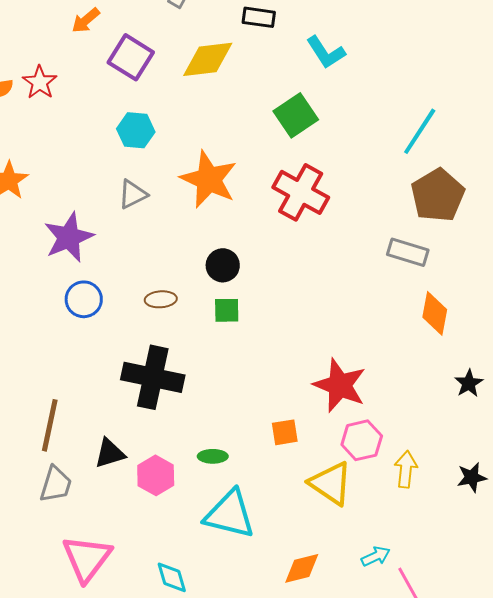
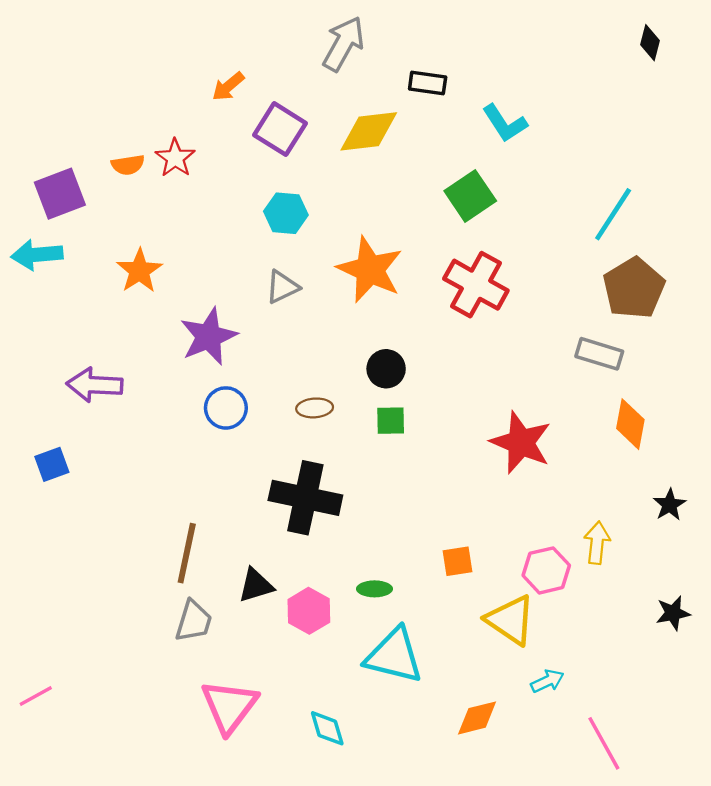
red star: (340, 385) -> (521, 443), moved
yellow arrow: (406, 469) -> (597, 543), moved
cyan arrow: (376, 556) -> (547, 681), moved

